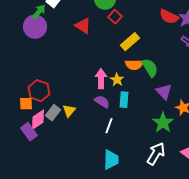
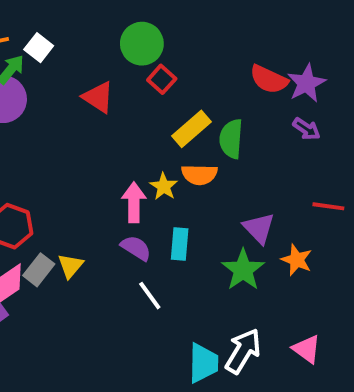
green semicircle: (150, 68) -> (231, 139), moved, turned -144
yellow star: (117, 80) -> (164, 186), moved
green star: (163, 123) -> (243, 270), moved
white line: (109, 126) -> (150, 296), turned -56
cyan trapezoid: (111, 160) -> (203, 363), moved

